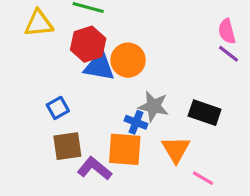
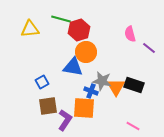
pink semicircle: (227, 31) -> (130, 34), moved
red hexagon: (88, 44) -> (79, 30), moved
blue triangle: (99, 66) -> (73, 67), moved
orange triangle: (176, 149) -> (116, 87), moved
purple L-shape: (95, 169) -> (65, 120), turned 85

